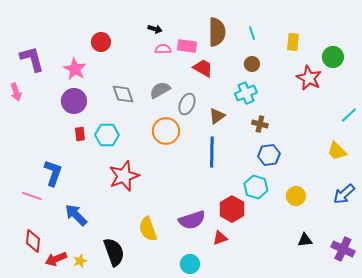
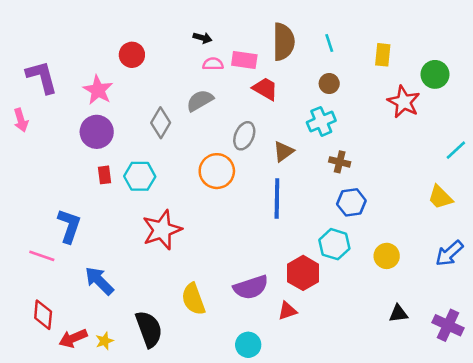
gray semicircle: (160, 90) -> (200, 101), moved
gray diamond: (123, 94) -> (161, 123), turned 50

